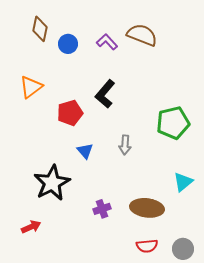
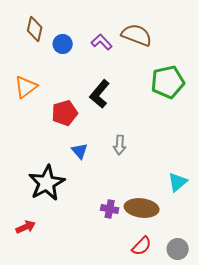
green pentagon: (173, 123) -> (168, 82), moved
purple cross: (102, 209) -> (110, 209), moved, turned 30
red semicircle: (147, 246) -> (142, 246), turned -40

